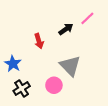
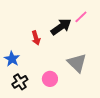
black arrow: (66, 29) -> (61, 27), size x1.5
gray triangle: (70, 66) -> (77, 63), moved

